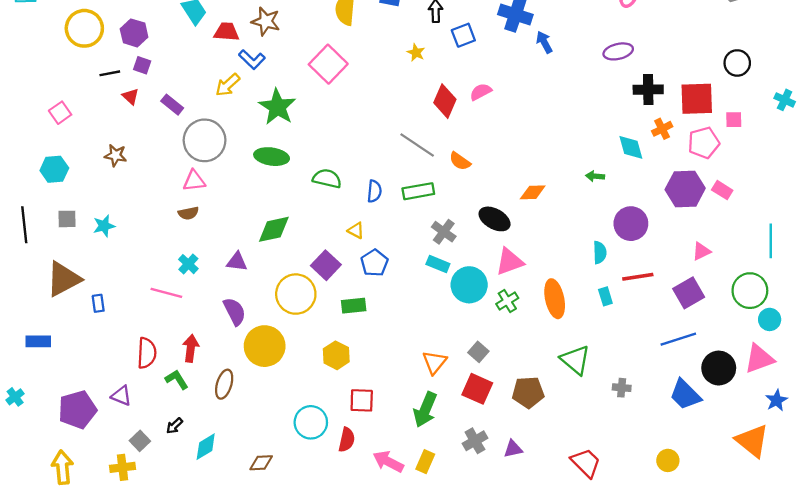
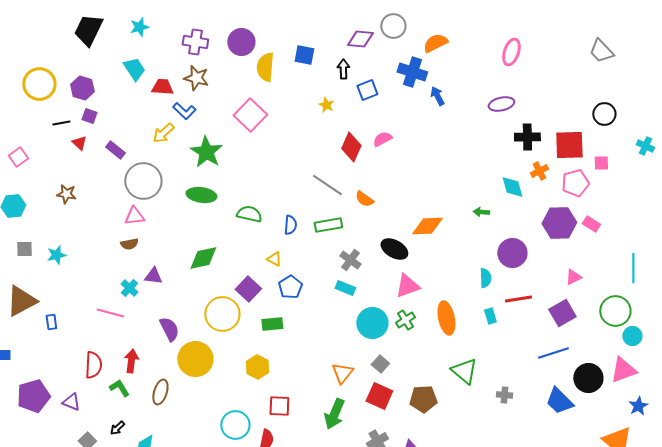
orange diamond: (533, 192) -> (427, 226), size x1.4
purple triangle: (237, 262) -> (153, 276), moved
cyan circle: (469, 285) -> (372, 323), moved
purple pentagon: (77, 410) -> (33, 396), moved

